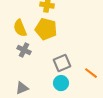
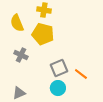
yellow semicircle: (20, 28) -> (17, 23), moved
orange line: (91, 73) -> (81, 74), moved

